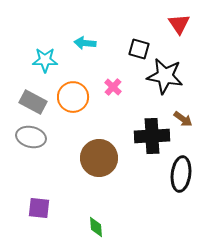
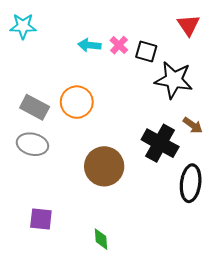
cyan star: (45, 60) -> (23, 26), moved
pink cross: (113, 87) -> (119, 45), moved
black cross: (152, 136) -> (160, 143), turned 32

